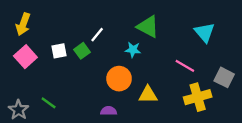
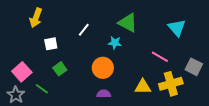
yellow arrow: (23, 24) -> (36, 18), moved
green square: (82, 51) -> (60, 69), moved
pink square: (25, 57) -> (22, 72), moved
yellow triangle: (148, 95) -> (143, 87), moved
purple semicircle: (109, 111) -> (104, 94), moved

